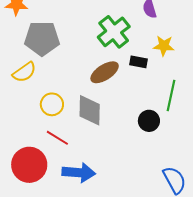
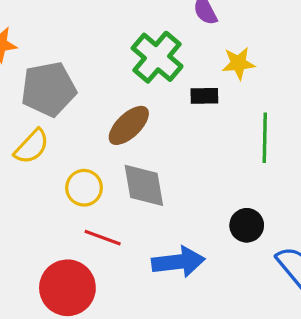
brown ellipse: (105, 72) -> (129, 125), moved
black circle: (149, 121) -> (247, 225), moved
blue arrow: (79, 173) -> (178, 262), moved

